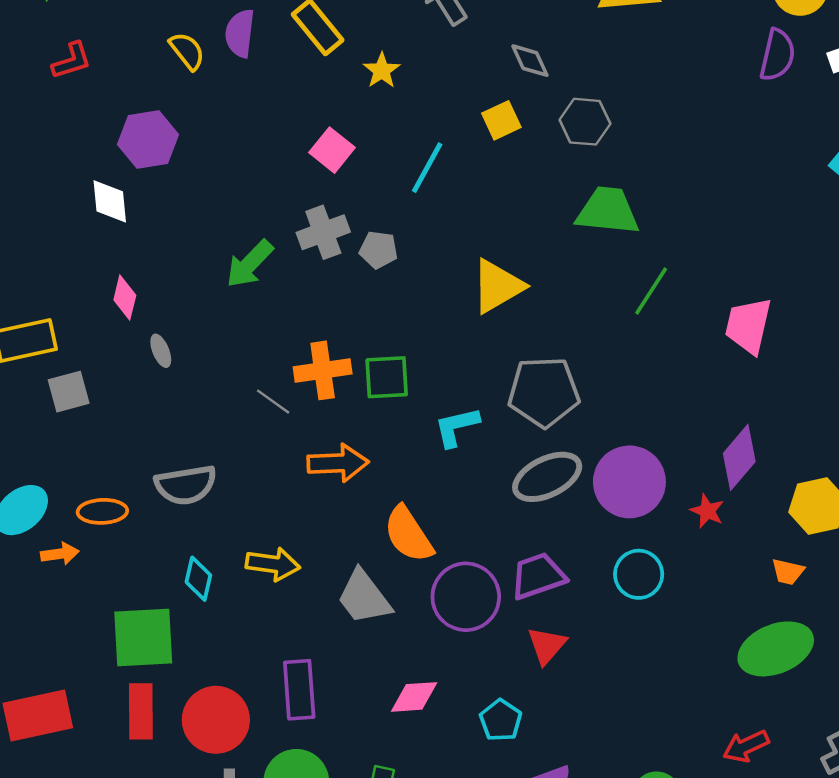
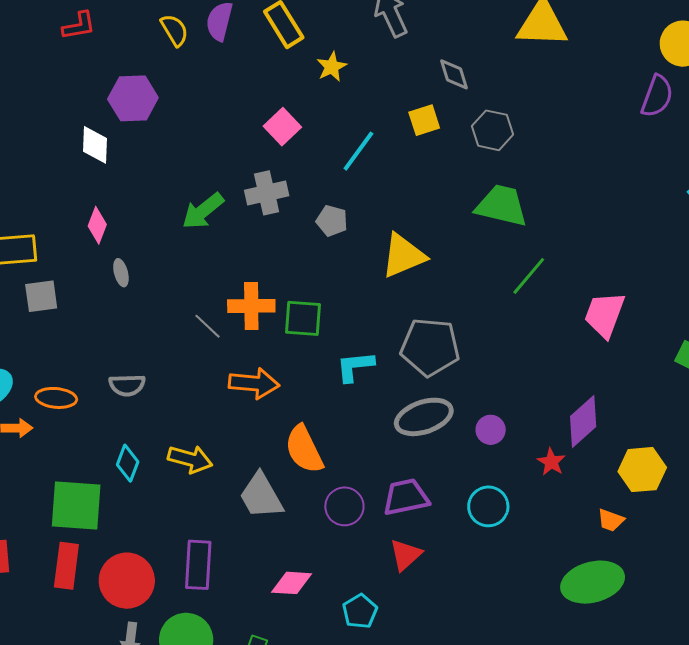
gray pentagon: (379, 250) -> (332, 221), moved
purple circle: (629, 482) -> (491, 430), size x0.5
gray semicircle: (186, 485) -> (127, 385), size x0.7
purple circle: (466, 597) -> (344, 506), size x0.7

